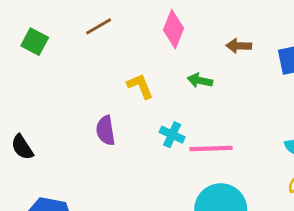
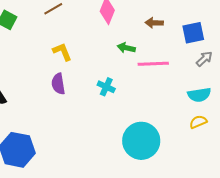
yellow L-shape: (140, 86) -> (62, 52), moved
pink line: (211, 149) -> (153, 64), moved

